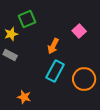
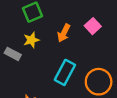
yellow star: (11, 34) -> (31, 40), moved
orange arrow: (53, 46) -> (64, 33), moved

